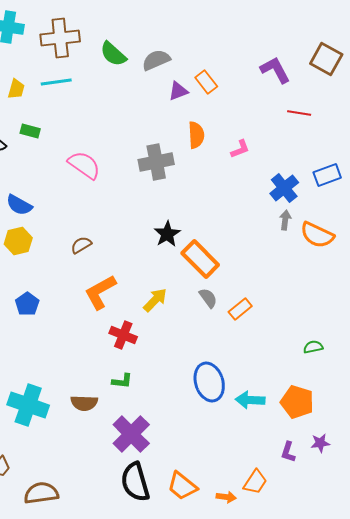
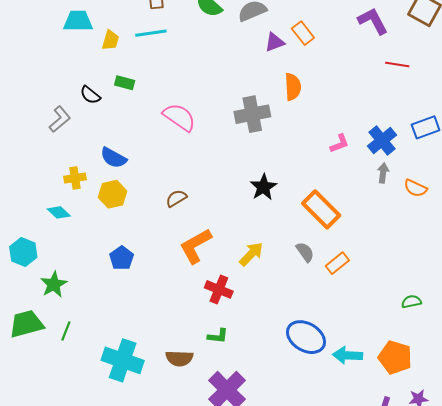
pink L-shape: (240, 149) -> (339, 144), moved
orange semicircle: (317, 235) -> (415, 188), size x0.7
orange rectangle: (200, 259) -> (321, 209), moved
blue ellipse: (209, 382) -> (306, 337), turned -42

